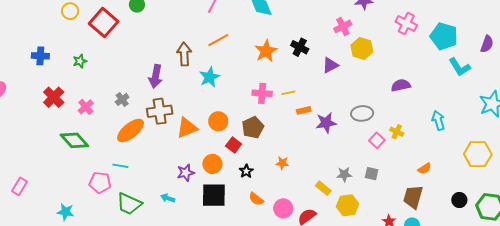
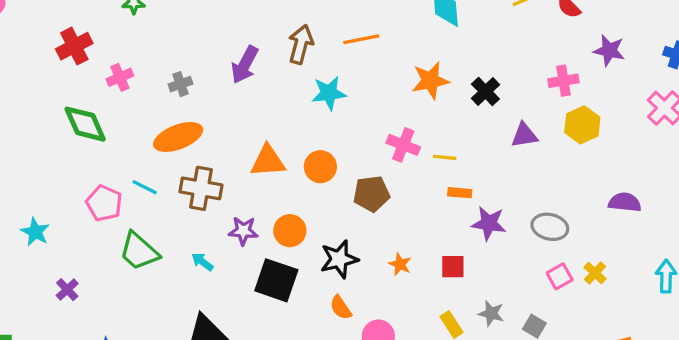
brown cross: (160, 111) -> (201, 188), moved
red square: (234, 145) -> (453, 267), moved, turned 35
black star: (246, 171) -> (339, 259), size x1.6

